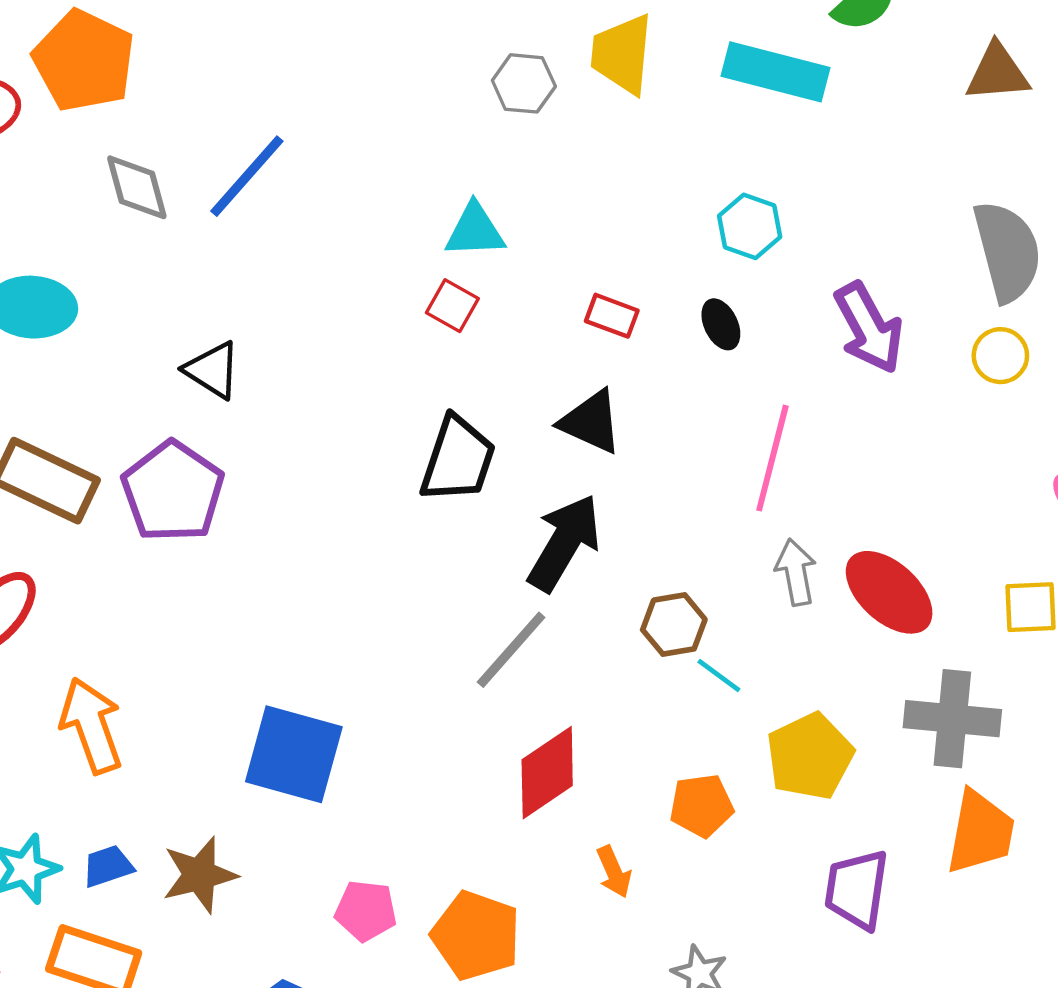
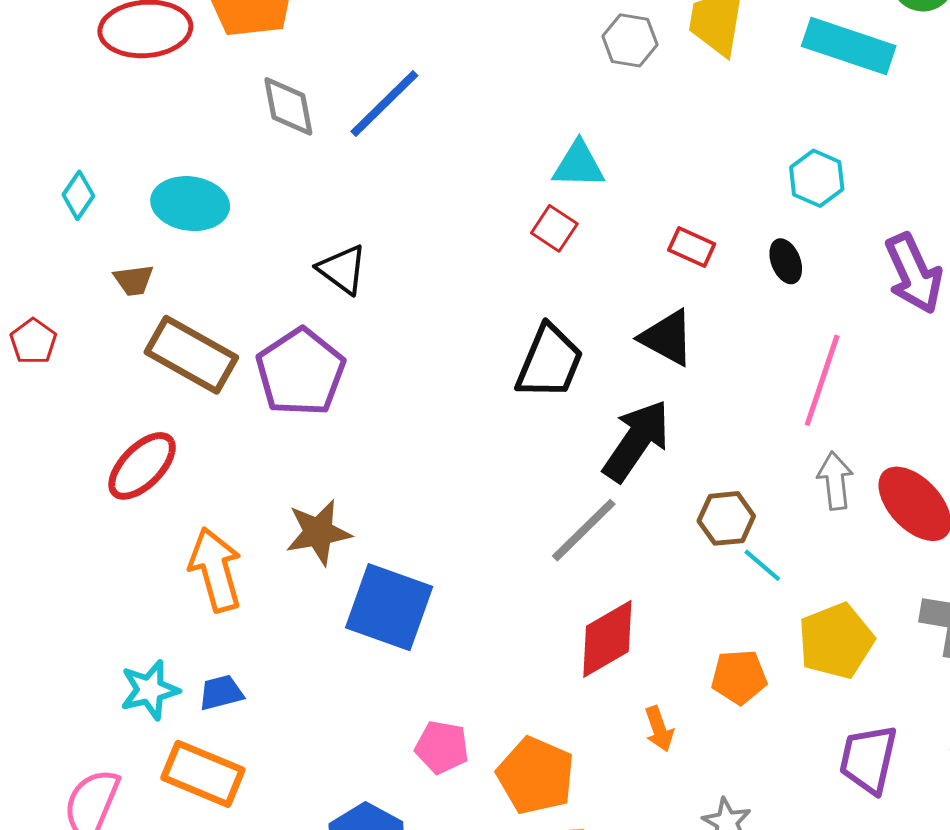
brown star: (200, 875) -> (318, 532), moved

